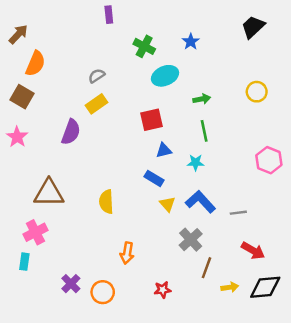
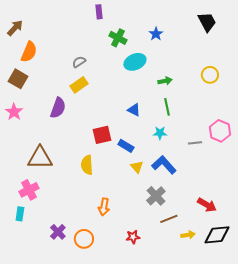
purple rectangle: (109, 15) -> (99, 12), moved
black trapezoid: (253, 27) -> (207, 22), turned 105
red square: (152, 120) -> (102, 135), moved
blue triangle: (164, 150) -> (134, 110), moved, turned 40
gray line: (238, 213) -> (195, 143), moved
brown line: (207, 268) -> (169, 219), turned 48

